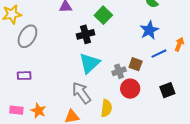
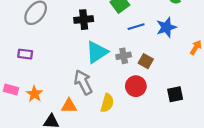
black cross: (85, 34) -> (84, 20), moved
blue line: (159, 54) -> (136, 27), moved
gray cross: (119, 71) -> (124, 56), moved

